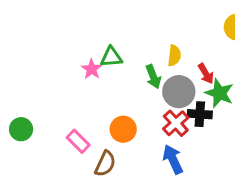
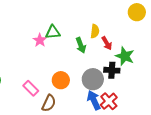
red arrow: (206, 74) -> (107, 43), moved
gray circle: (179, 92) -> (93, 79), moved
red cross: (176, 123) -> (109, 101), moved

